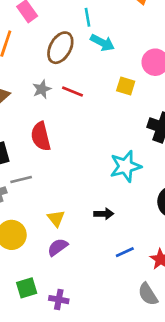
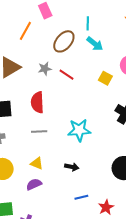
cyan star: (126, 166) -> (79, 130), moved
gray line: (21, 179) -> (39, 131), moved
yellow triangle: (56, 218) -> (37, 163), turned -40

